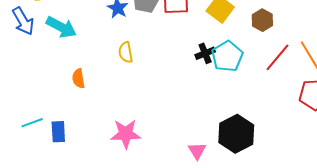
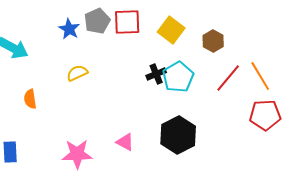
yellow semicircle: (126, 52) -> (77, 73), turned 75
black hexagon: (236, 134) -> (178, 135), moved
pink triangle: (197, 151) -> (125, 142), moved, turned -30

